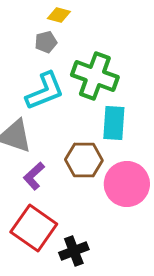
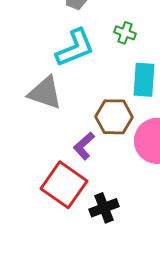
green cross: (95, 76) -> (125, 33), size x0.5
purple L-shape: (34, 176) -> (84, 146), moved

